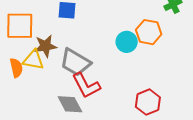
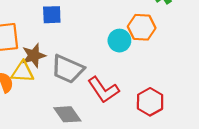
red L-shape: (86, 85) -> (103, 90), moved

